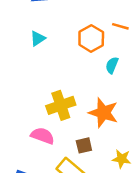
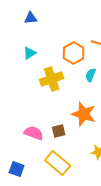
yellow cross: (61, 105) -> (52, 79), moved
brown square: (84, 145) -> (59, 131), moved

